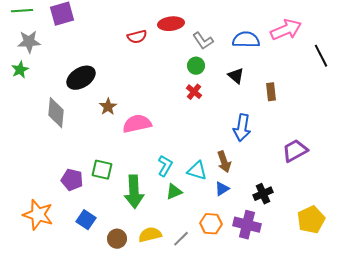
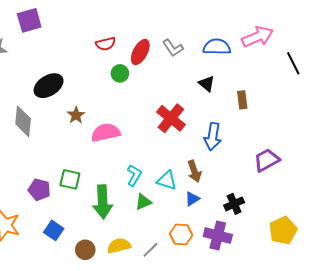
red ellipse: (171, 24) -> (140, 52), moved, turned -55
green circle: (196, 66) -> (120, 73), moved
red cross: (194, 92) -> (171, 118), moved, size x1.8

